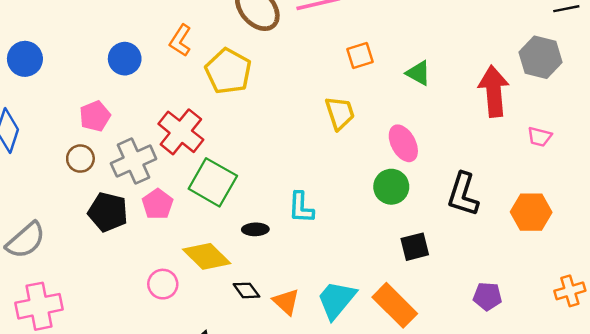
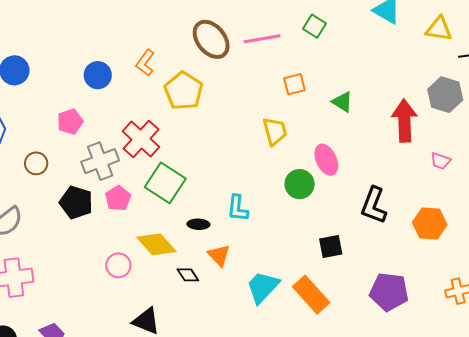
brown circle: (80, 159) -> (36, 163), moved
green circle: (391, 187) -> (300, 184), moved
purple pentagon: (488, 296) -> (389, 292), size x1.6
orange triangle: (286, 302) -> (219, 255), moved

